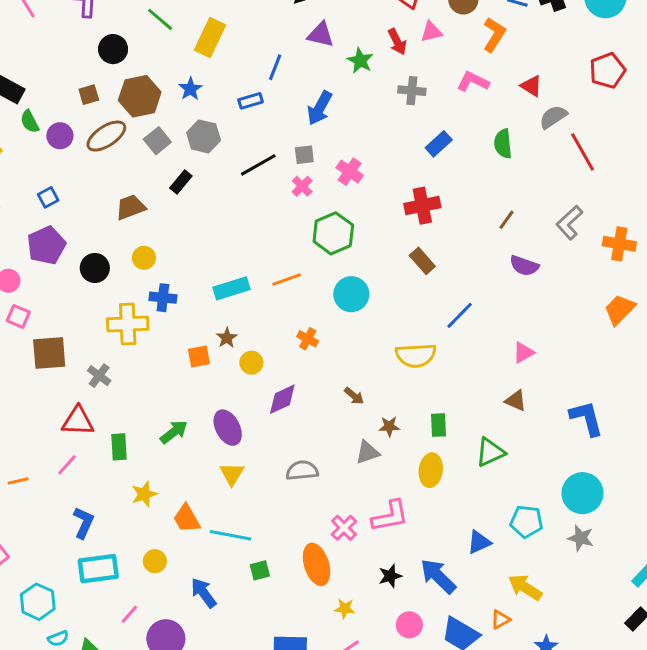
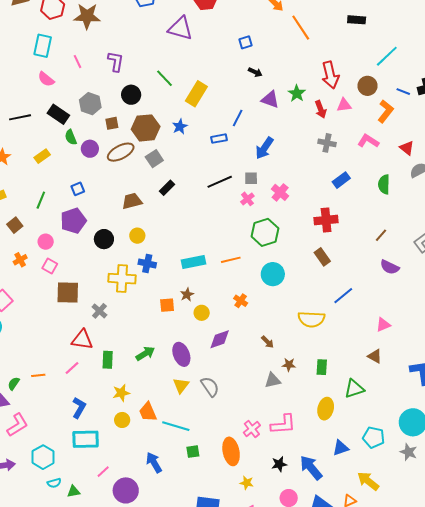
green star: (360, 61) -> (297, 93), moved
gray hexagon: (204, 136) -> (90, 104), moved
yellow ellipse: (431, 470) -> (326, 409), moved
gray semicircle: (302, 471) -> (210, 387), moved, turned 55
yellow circle: (155, 561) -> (122, 420), moved

